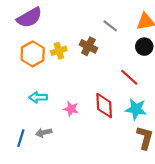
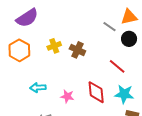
gray line: (110, 26) -> (110, 27), moved
brown cross: (88, 46) -> (77, 50), moved
orange hexagon: (33, 54) -> (19, 50), moved

